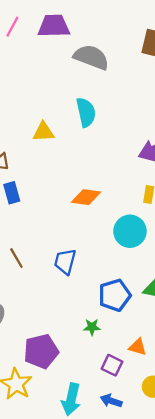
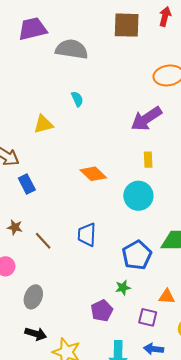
cyan semicircle: (86, 112) -> (77, 99), size x0.6
orange diamond: (86, 197) -> (93, 174), turned 48
purple pentagon: (41, 351) -> (102, 311), moved, size x0.7

